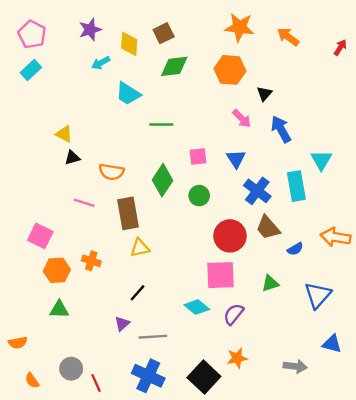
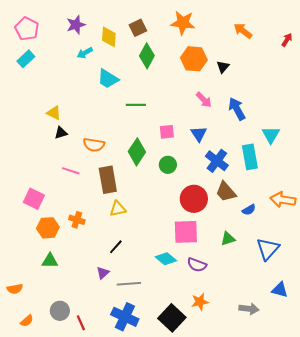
orange star: (239, 27) -> (183, 23), moved
green diamond: (174, 66) -> (147, 56), turned -55
black triangle: (264, 94) -> (223, 67), moved
purple semicircle: (234, 314) -> (197, 265), turned -108
orange semicircle: (32, 381) -> (27, 321), turned -96

